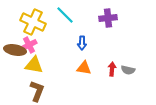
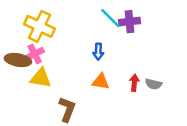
cyan line: (65, 15) -> (110, 18), moved
brown L-shape: (37, 91) -> (67, 109), moved

